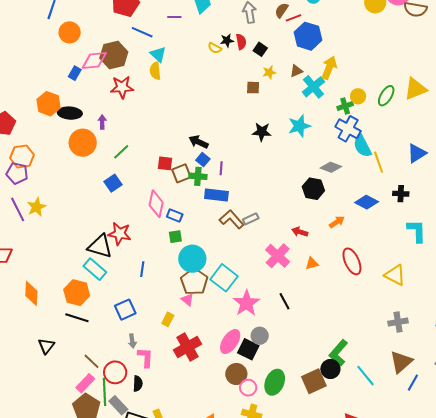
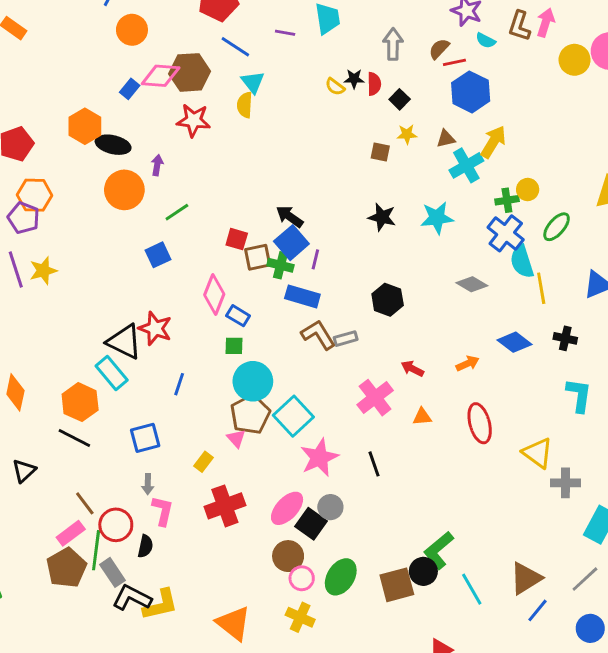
green ellipse: (386, 96) -> (557, 227), moved
blue square: (203, 160) -> (291, 243), size x1.6
black hexagon: (313, 189) -> (388, 300), moved
gray cross: (398, 322) -> (565, 483), moved

